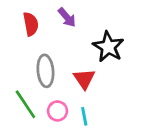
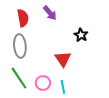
black star: (108, 47) -> (81, 35), size x0.6
gray ellipse: (45, 71) -> (20, 46), moved

